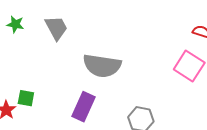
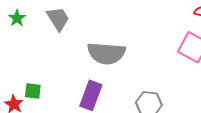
green star: (15, 24) -> (17, 18), turned 30

